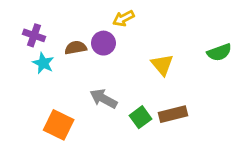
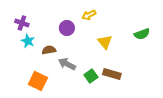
yellow arrow: (124, 18) -> (89, 15), moved
brown semicircle: (76, 48) -> (49, 50), moved
brown rectangle: (173, 114) -> (112, 74), turned 30

